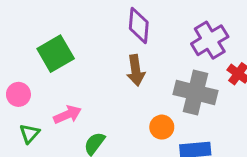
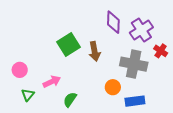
purple diamond: (139, 25) -> (113, 22), moved
green square: (56, 54) -> (69, 45), moved

